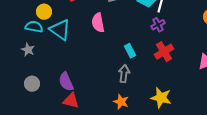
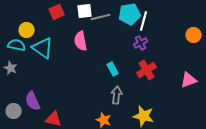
gray arrow: (124, 74) -> (117, 95), moved
purple semicircle: (66, 82) -> (33, 101), moved
gray circle: (32, 84) -> (14, 111), moved

